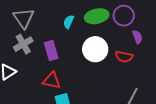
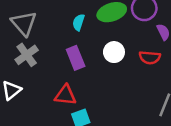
white circle: (95, 49) -> (114, 52), size x0.7
purple rectangle: (51, 51) -> (76, 58), moved

